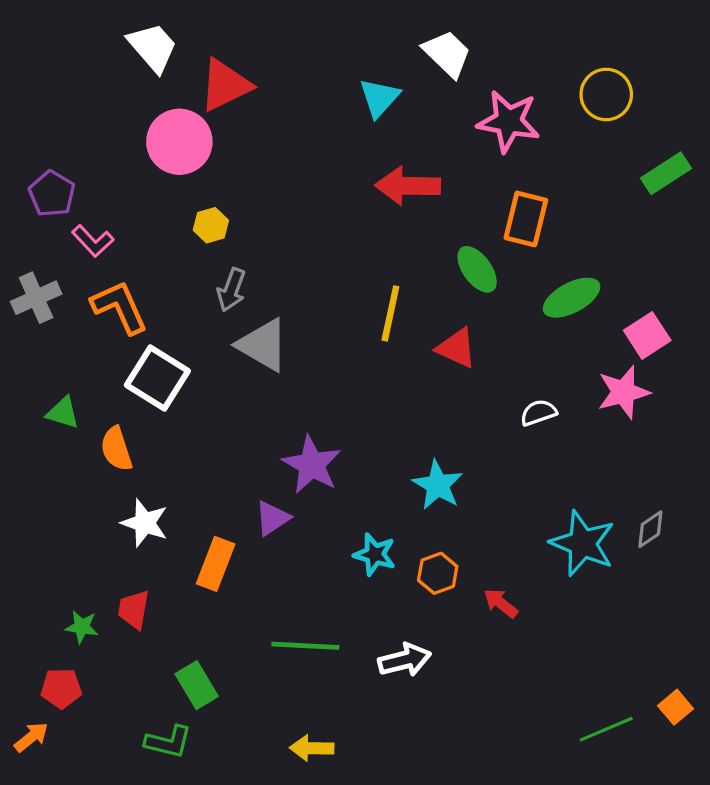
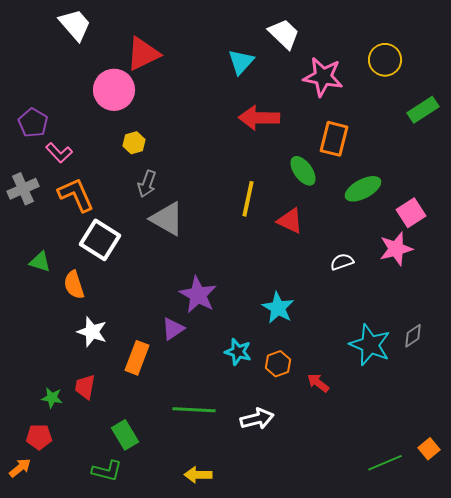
white trapezoid: (153, 47) -> (75, 25), moved

